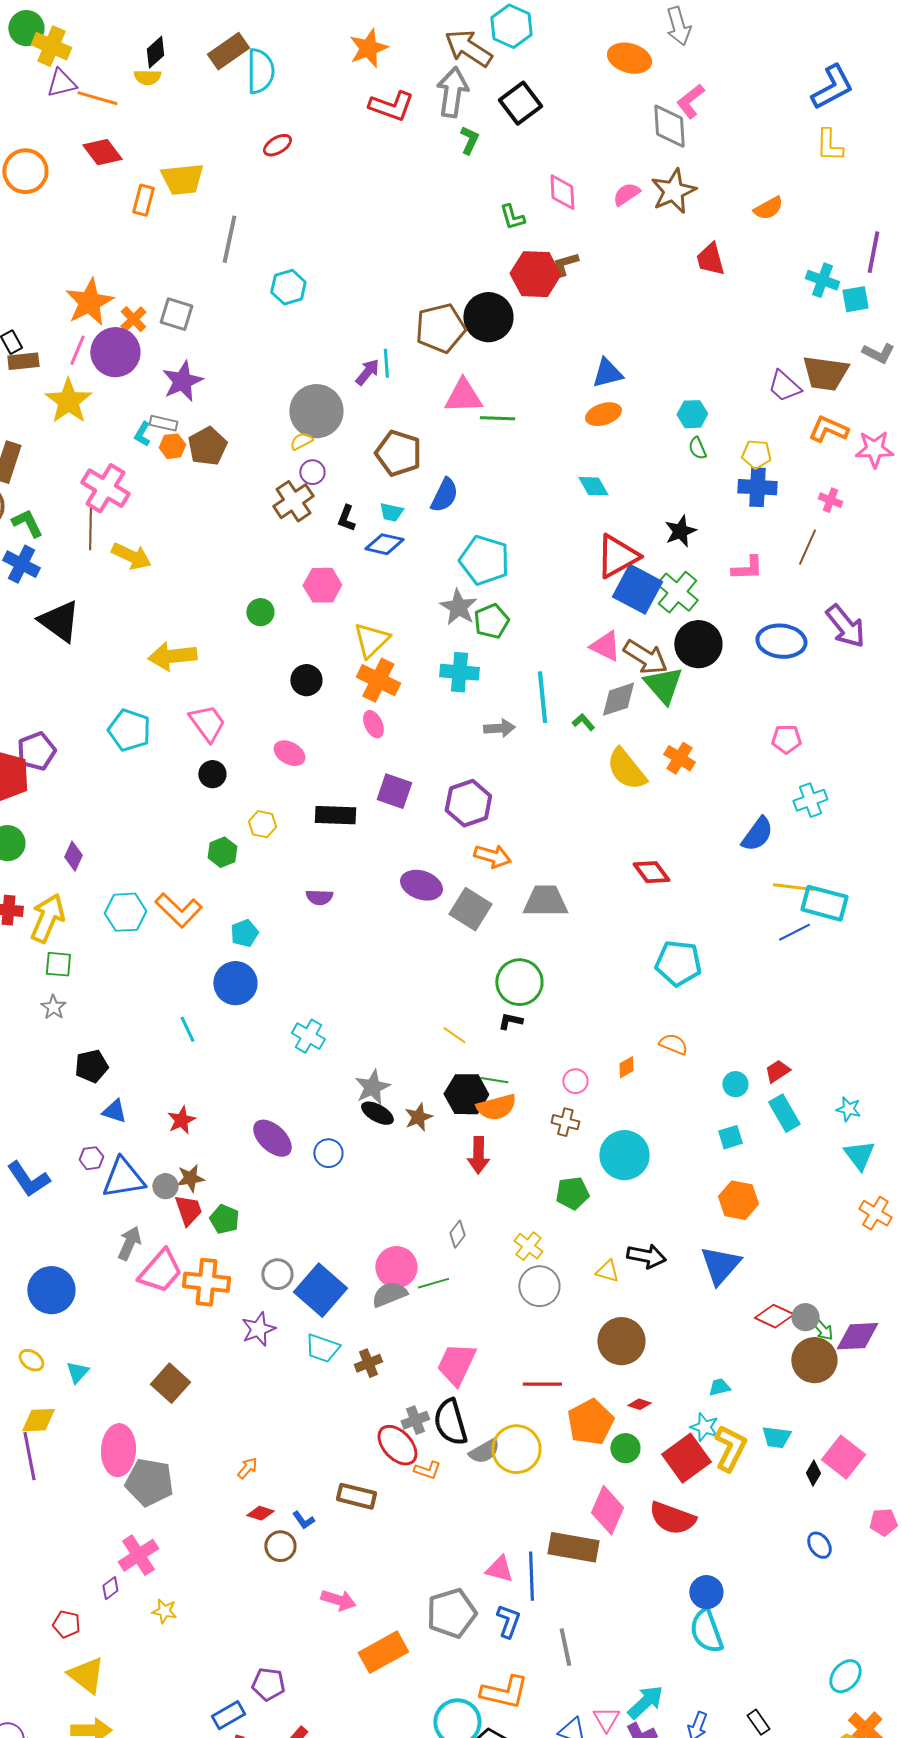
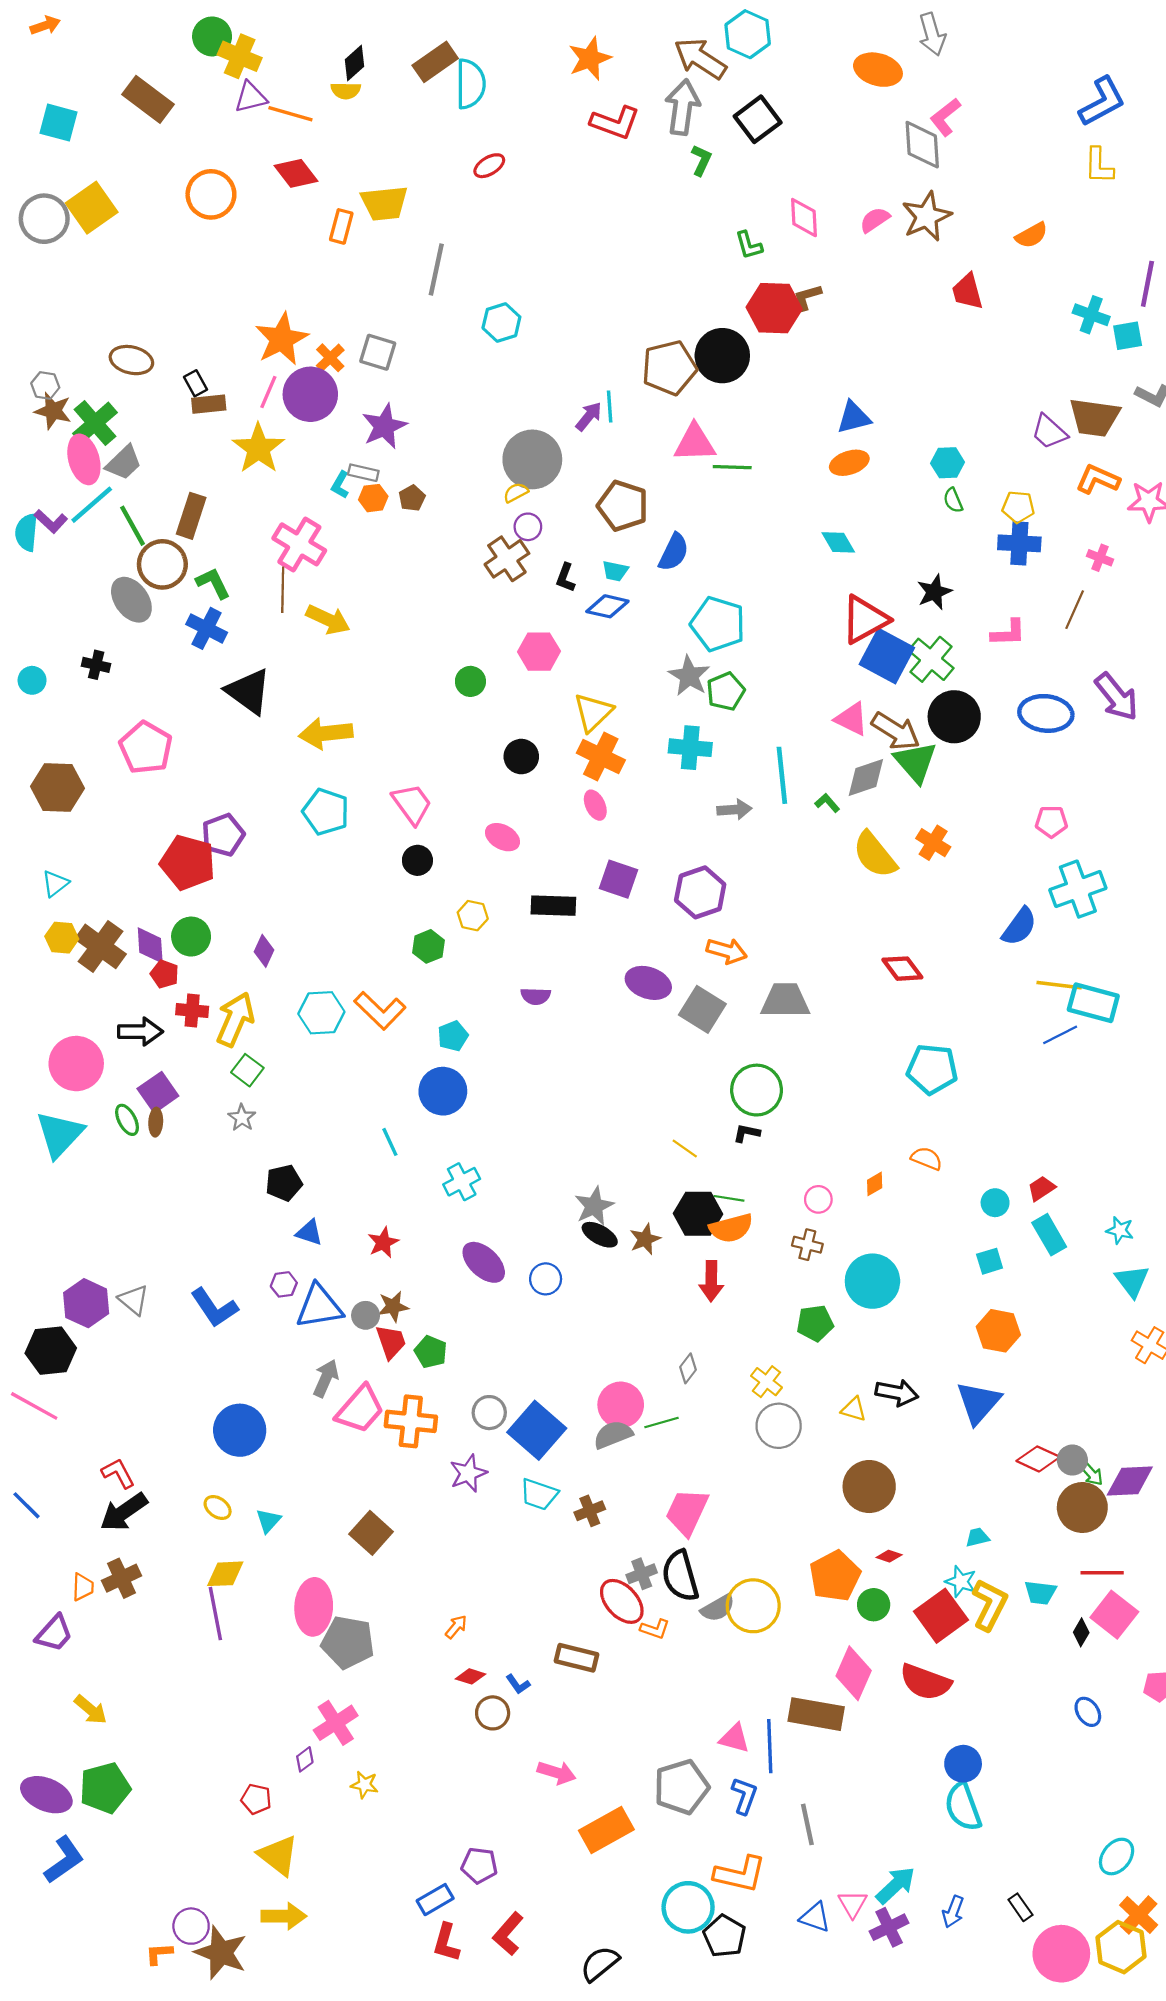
brown pentagon: (207, 446) -> (412, 498), size x0.6
yellow arrow: (172, 656) -> (326, 733), moved
cyan cross: (810, 800) -> (1078, 889), size x1.5
green square: (58, 964) -> (247, 1070), turned 32
cyan cross: (308, 1036) -> (462, 1182), moved, turned 32
red line: (542, 1384) -> (1102, 1573), moved

